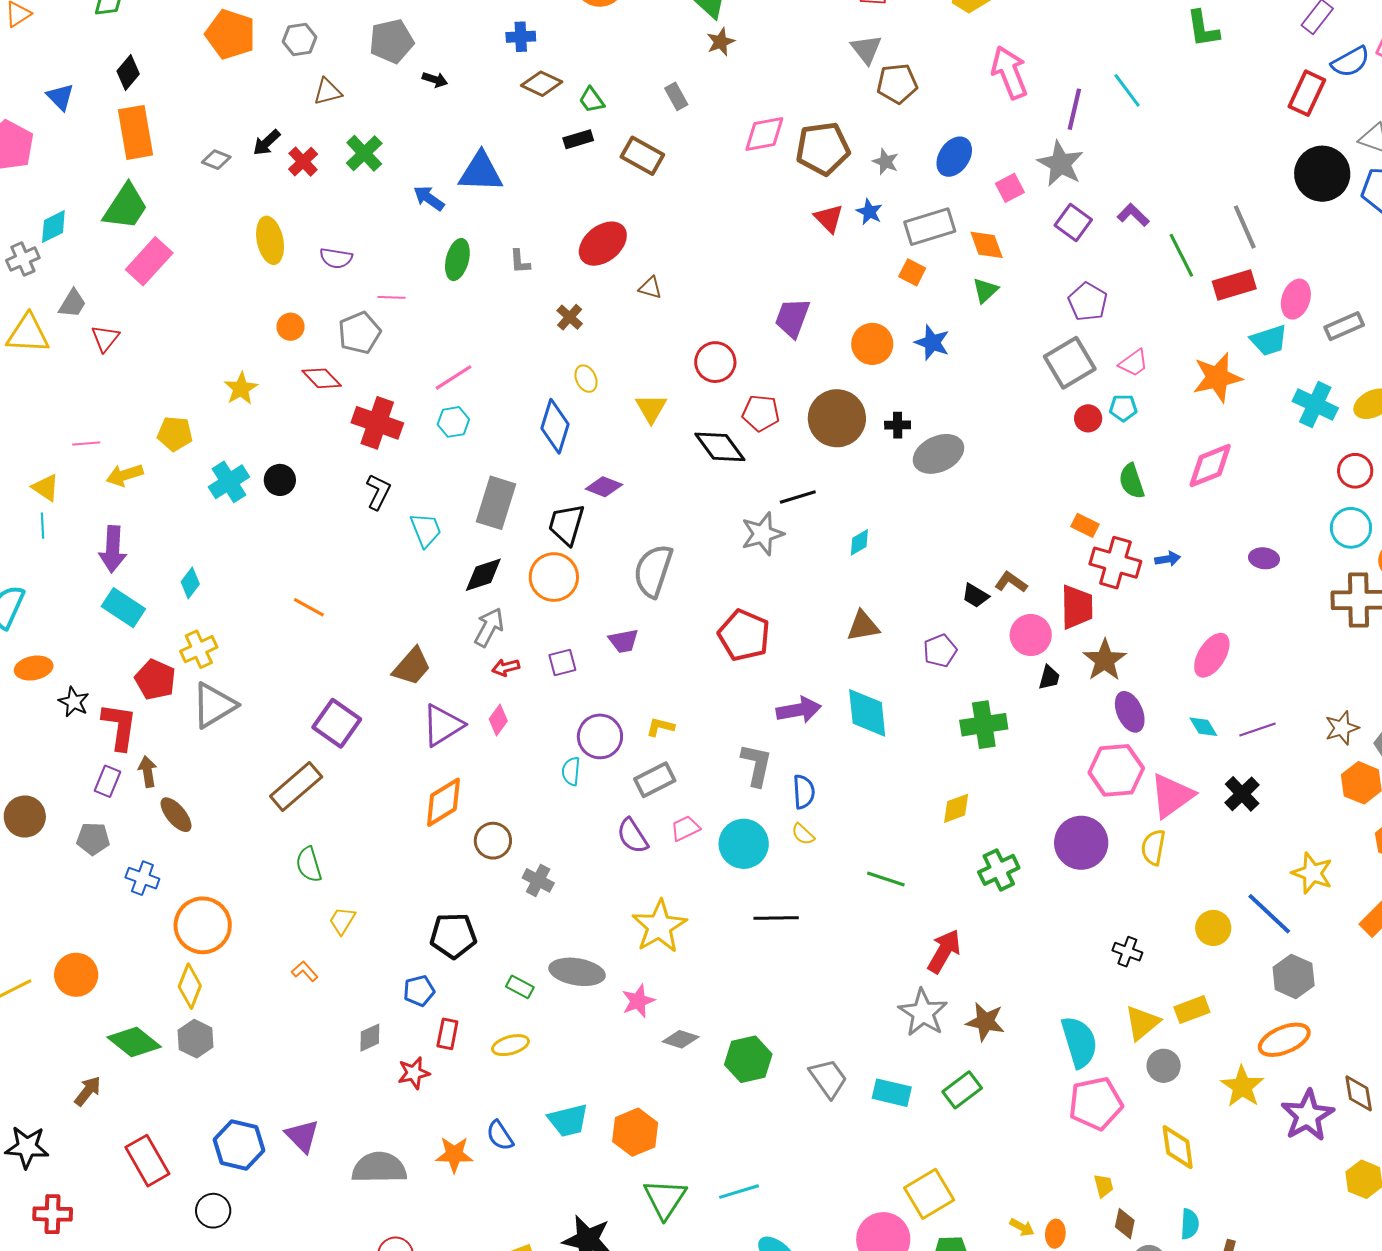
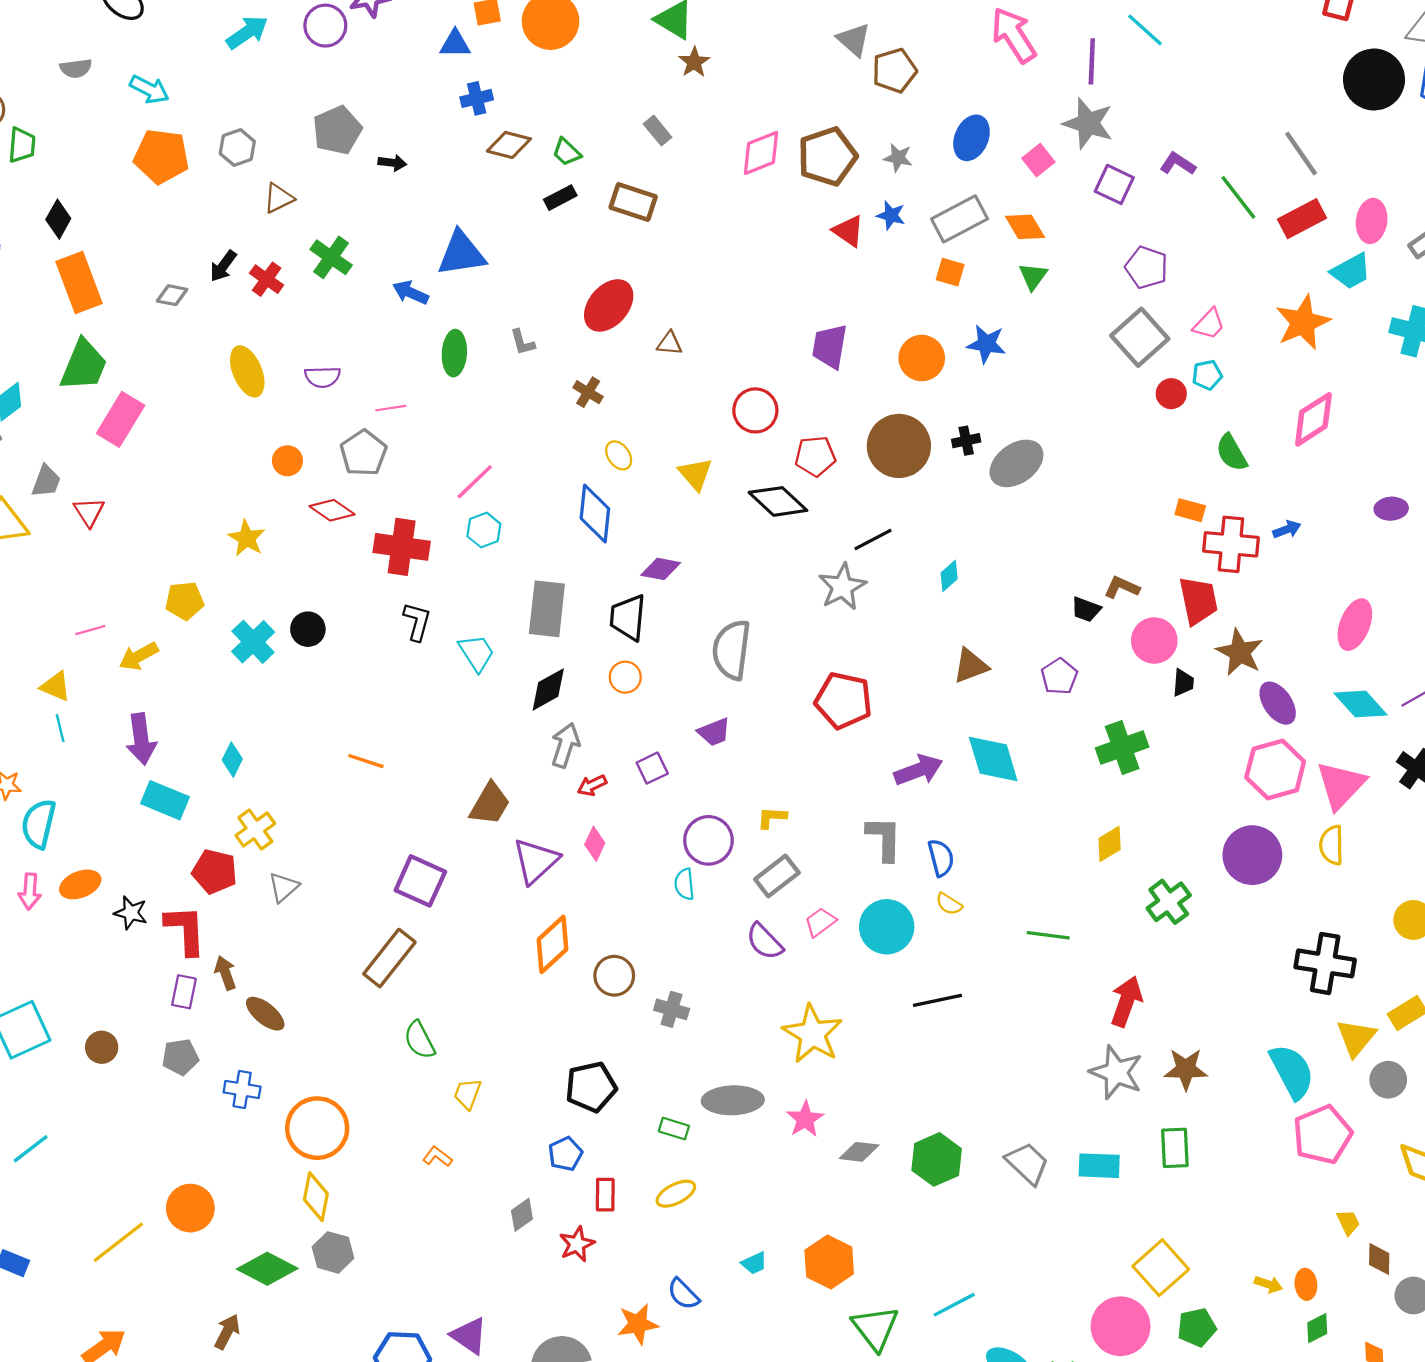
orange circle: (554, 577) -> (625, 677), size x0.6
gray triangle: (214, 705) -> (284, 887), size x0.6
cyan diamond: (1203, 727) -> (1360, 704), size x1.6
brown circle: (25, 817) -> (102, 1047), size x0.7
black cross: (1127, 952) -> (1325, 963), size x1.8
green rectangle: (962, 1090) -> (1175, 1148), turned -45
cyan trapezoid: (568, 1120) -> (754, 1263), size x0.6

